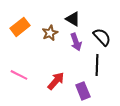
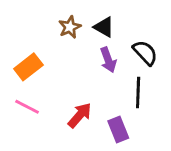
orange rectangle: (20, 27) -> (28, 67), moved
brown star: (50, 33) -> (70, 27), moved

